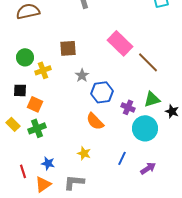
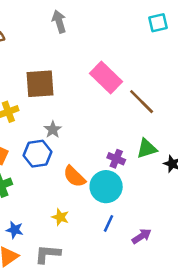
brown square: (68, 48) -> (40, 84), size x1.4
gray star: (82, 75) -> (53, 130), moved
blue hexagon: (102, 92) -> (37, 154), moved
cyan circle: (145, 128) -> (106, 187), moved

